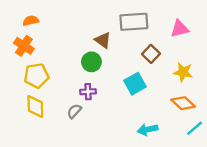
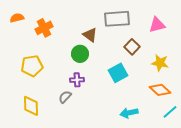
orange semicircle: (31, 21) -> (17, 18), moved
orange cross: (24, 46) -> (44, 28), moved, turned 30
yellow diamond: (35, 107) -> (31, 106), moved

